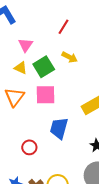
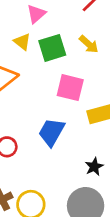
pink square: (45, 95) -> (70, 88), moved

